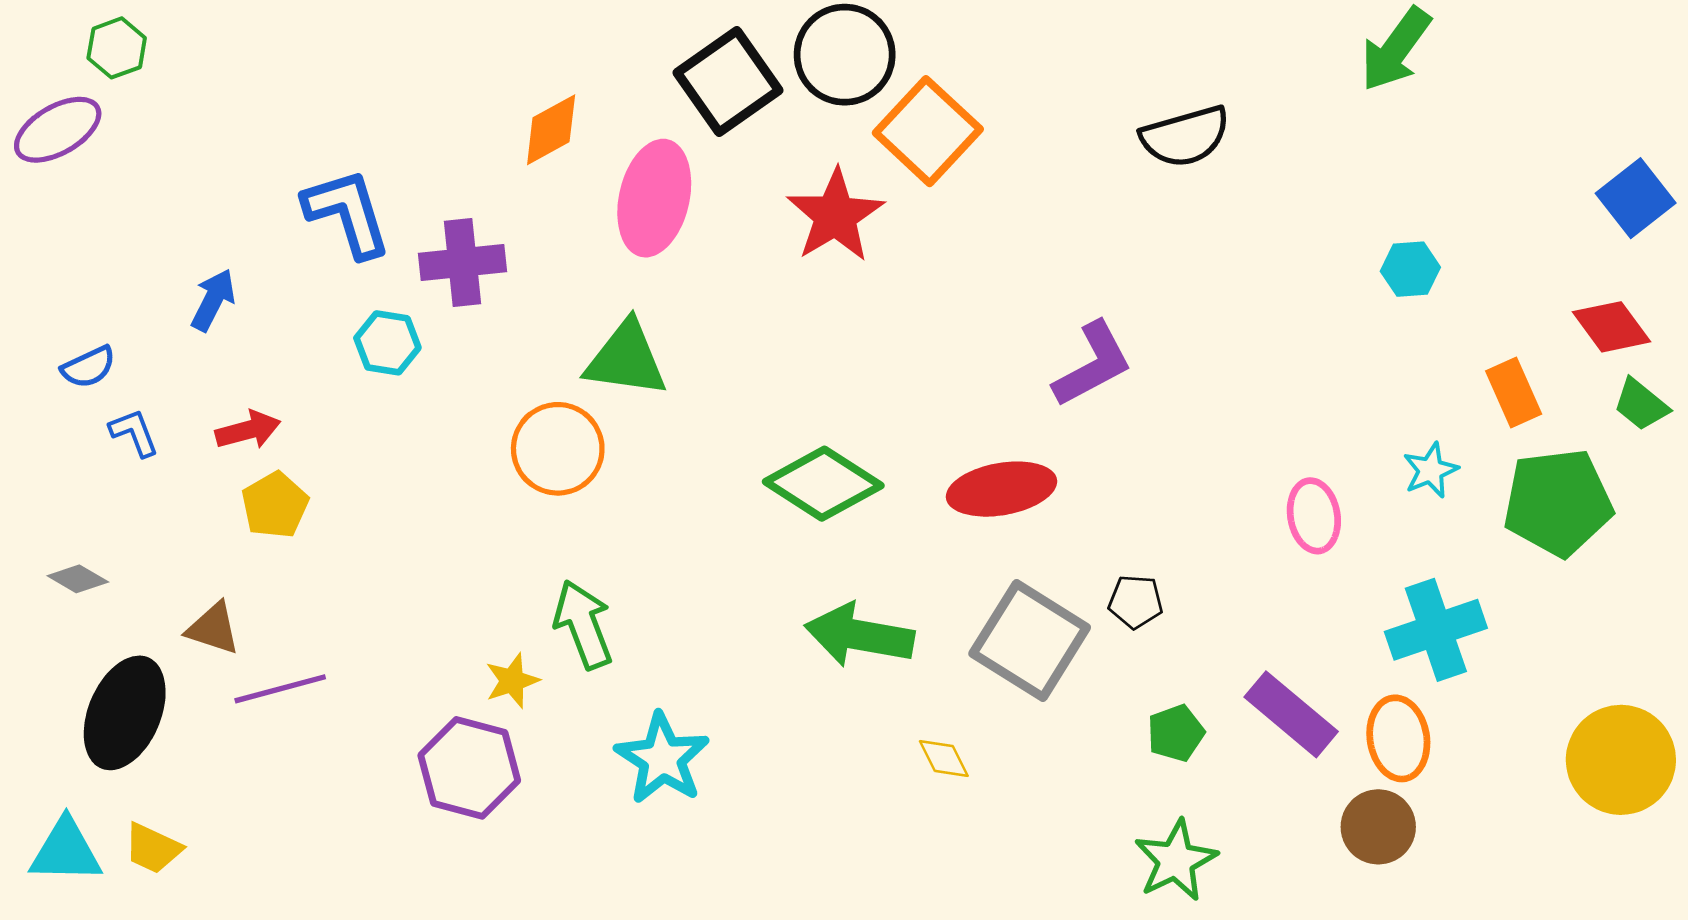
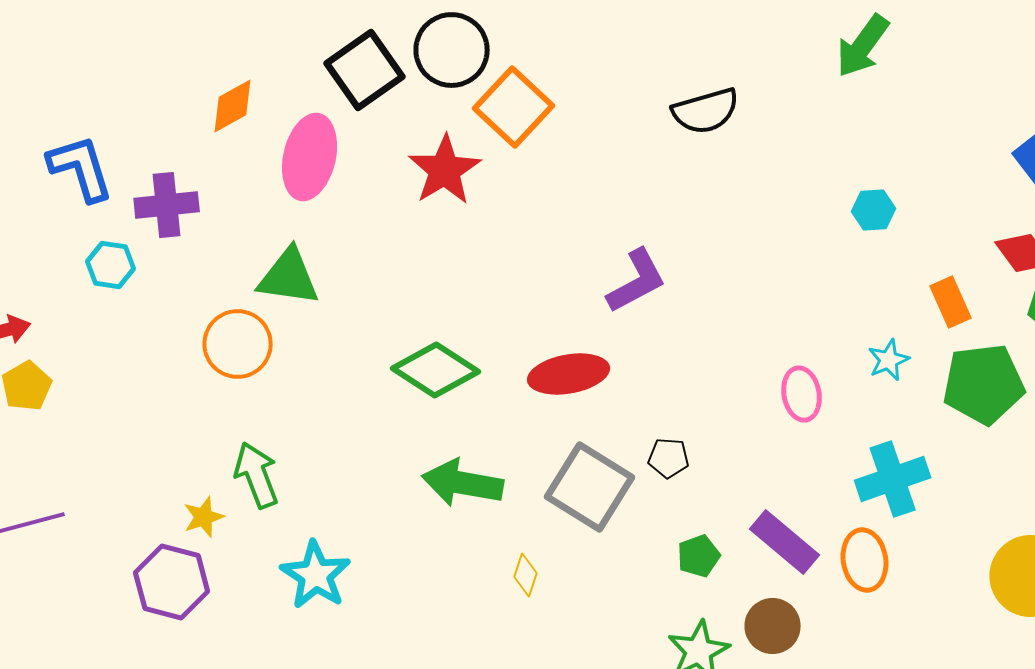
yellow diamond: (944, 759) -> (526, 575), turned 45
brown circle: (1378, 827) -> (773, 626), moved

